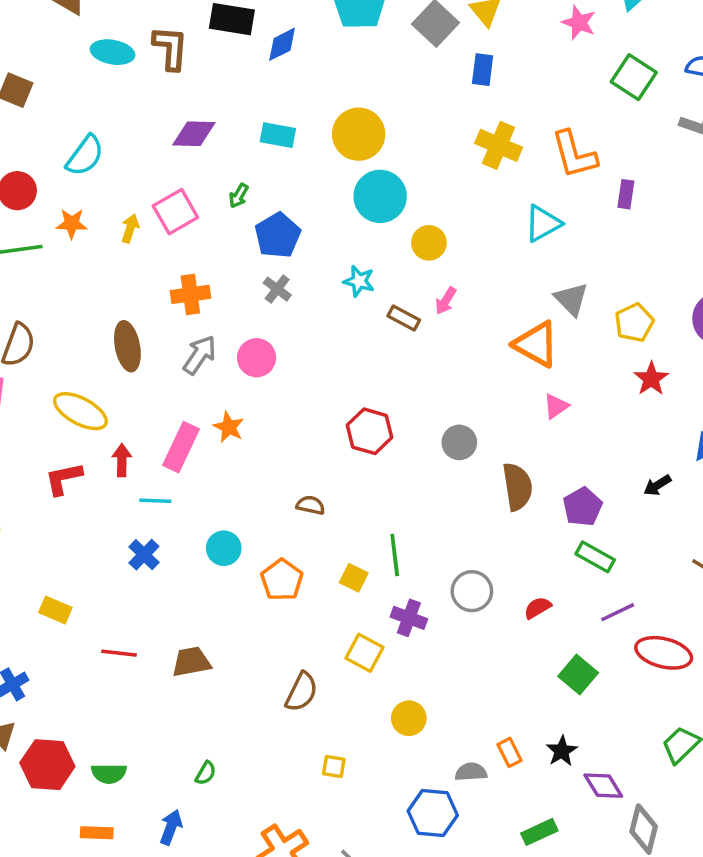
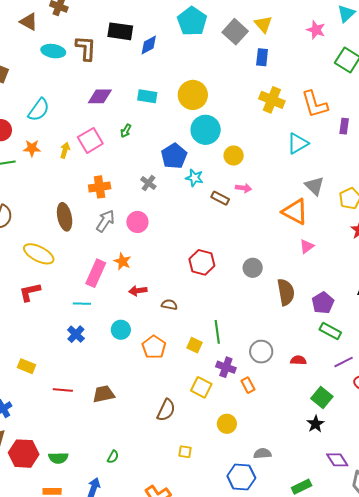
blue pentagon: (278, 235) -> (174, 156), moved
pink arrow: (446, 301) -> (244, 188), turned -112
red arrow: (122, 460) -> (138, 291), moved, turned -96
red semicircle: (538, 608) -> (298, 360), turned 35
black star: (562, 751) -> (316, 424), moved
orange rectangle: (510, 752) -> (248, 385), moved

